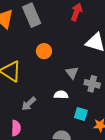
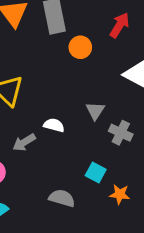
orange circle: (44, 51) -> (80, 47), moved
white semicircle: (61, 95) -> (54, 125), moved

